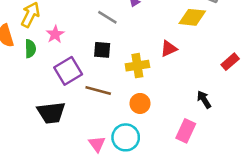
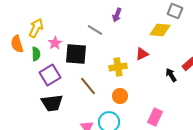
black square: (102, 50) -> (76, 54), moved, size x1.6
purple square: (68, 71) -> (50, 75), moved
brown line: (98, 90) -> (88, 86), turned 36
black arrow: (204, 100) -> (171, 75), moved

